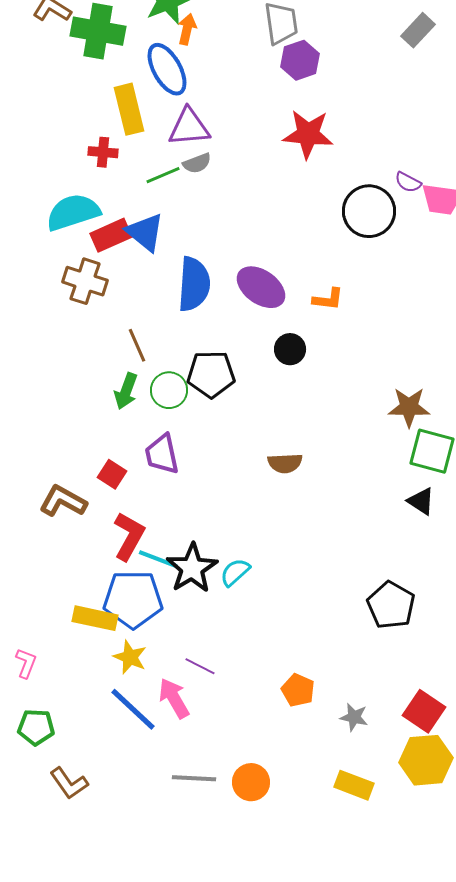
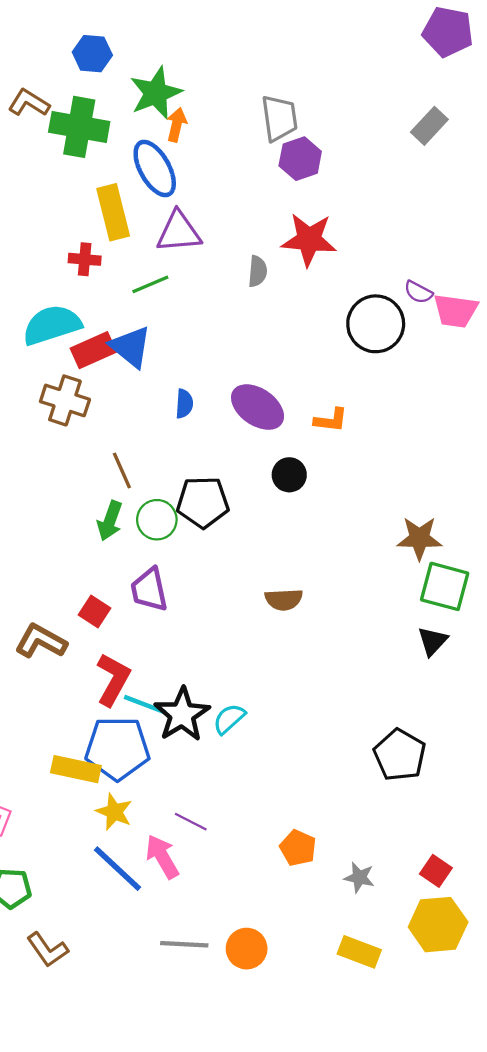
gray semicircle: (197, 163) -> (258, 271), moved, turned -64
blue semicircle: (194, 284) -> (184, 404), size x0.5
black triangle: (421, 501) -> (433, 641), turned 40
red square: (424, 711) -> (436, 871), size x0.7

